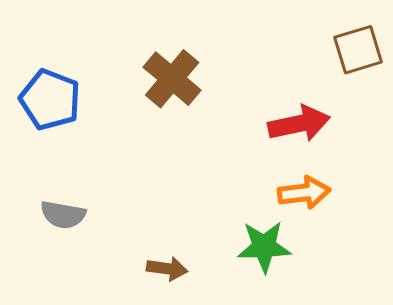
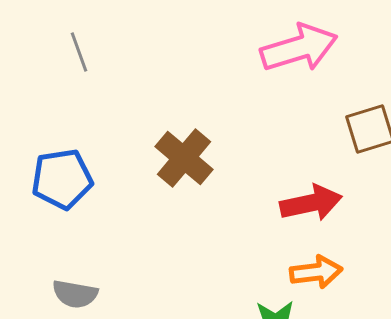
blue pentagon: (50, 100) -> (62, 179), turned -30

